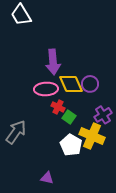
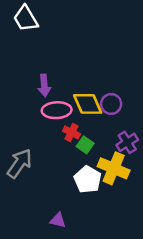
purple arrow: (53, 62) -> (44, 85), moved, size x0.7

